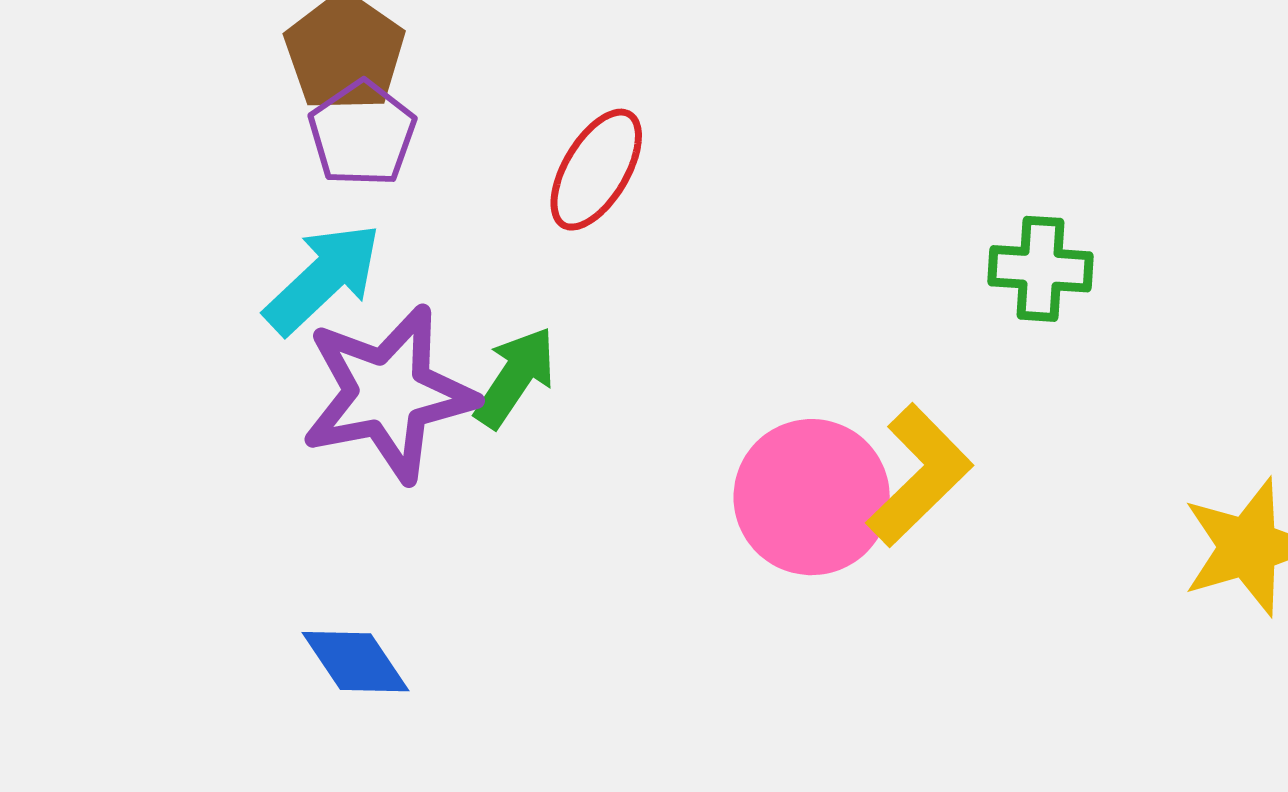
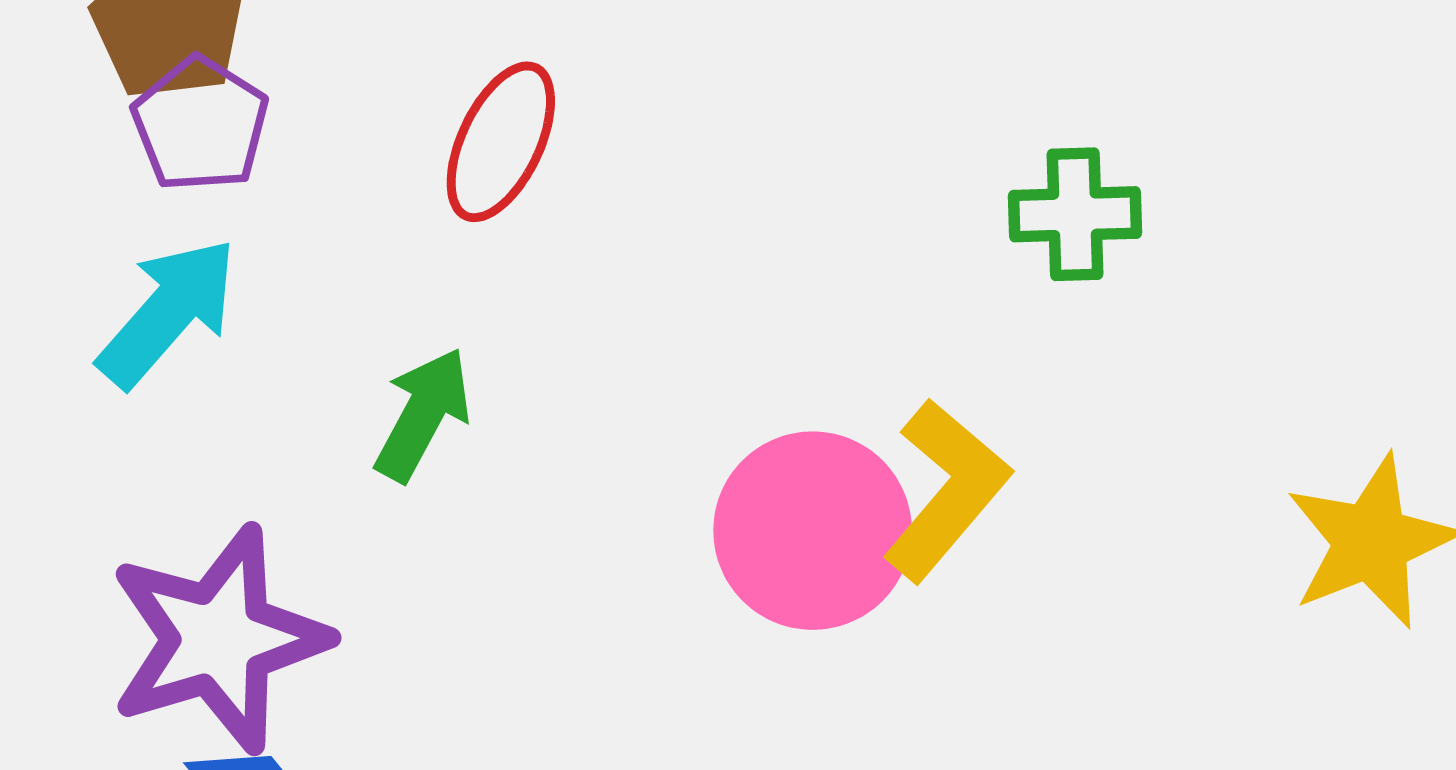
purple star: (389, 393) -> (218, 639), moved

